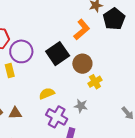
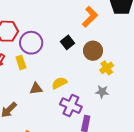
black square: (58, 54) -> (67, 42), size x0.6
gray star: (81, 106) -> (102, 92), moved
brown triangle: (15, 113) -> (36, 89), moved

